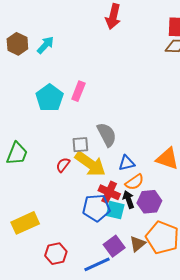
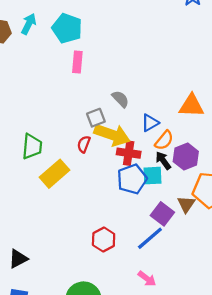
cyan pentagon: (49, 98) -> (67, 28), moved
gray semicircle: (107, 135) -> (120, 99), size x0.7
red cross: (109, 192) -> (129, 153), moved
yellow rectangle: (25, 223) -> (54, 174), moved

